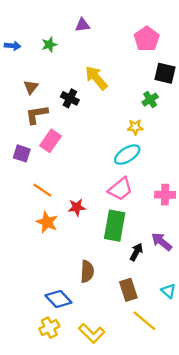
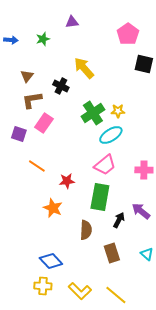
green cross: (150, 100) -> (93, 113), moved, size x1.6
orange star: (47, 222) -> (53, 208), moved
brown semicircle: (87, 271) -> (86, 230), moved
yellow line: (144, 321) -> (116, 295), moved
yellow cross: (49, 328) -> (43, 286), turned 30

